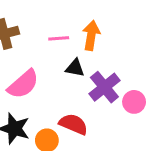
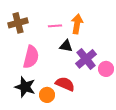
pink semicircle: (23, 84) -> (31, 57), turned -35

